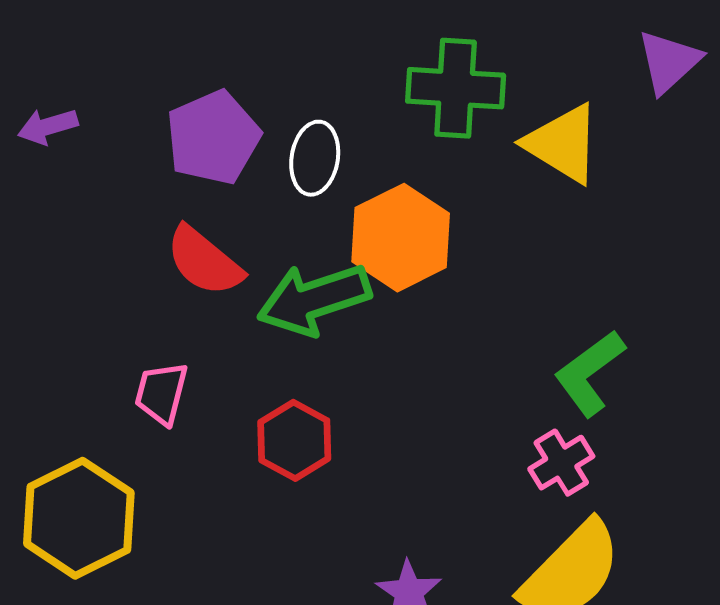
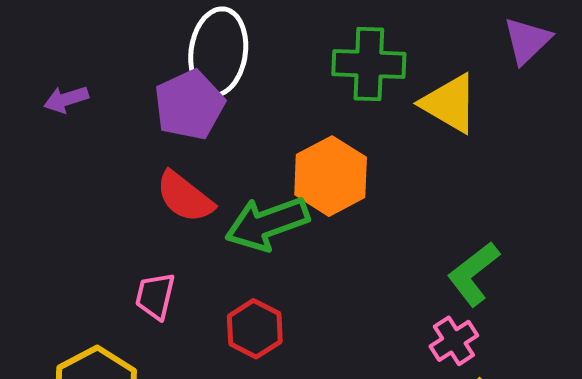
white ellipse: (315, 158) -> (218, 52), moved, size x1.6

